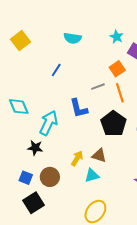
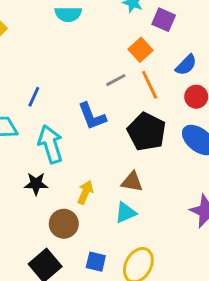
blue line: (56, 70) -> (34, 97), moved
cyan arrow: (49, 123) -> (50, 144), turned -35
yellow arrow: (77, 158) -> (85, 192), moved
blue square: (26, 178) -> (96, 262), moved

